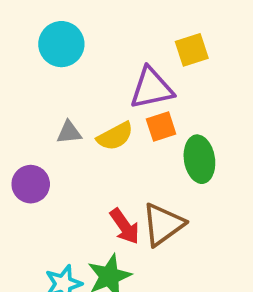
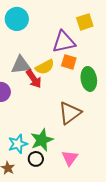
orange square: (161, 127) -> (69, 62), turned 35
gray triangle: (69, 132) -> (21, 65), size x1.5
red arrow: (125, 226) -> (34, 79), moved

